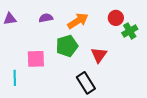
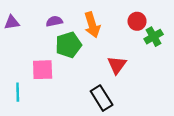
orange arrow: (78, 21) -> (92, 25), turned 105
green pentagon: (67, 46) -> (69, 45), moved

